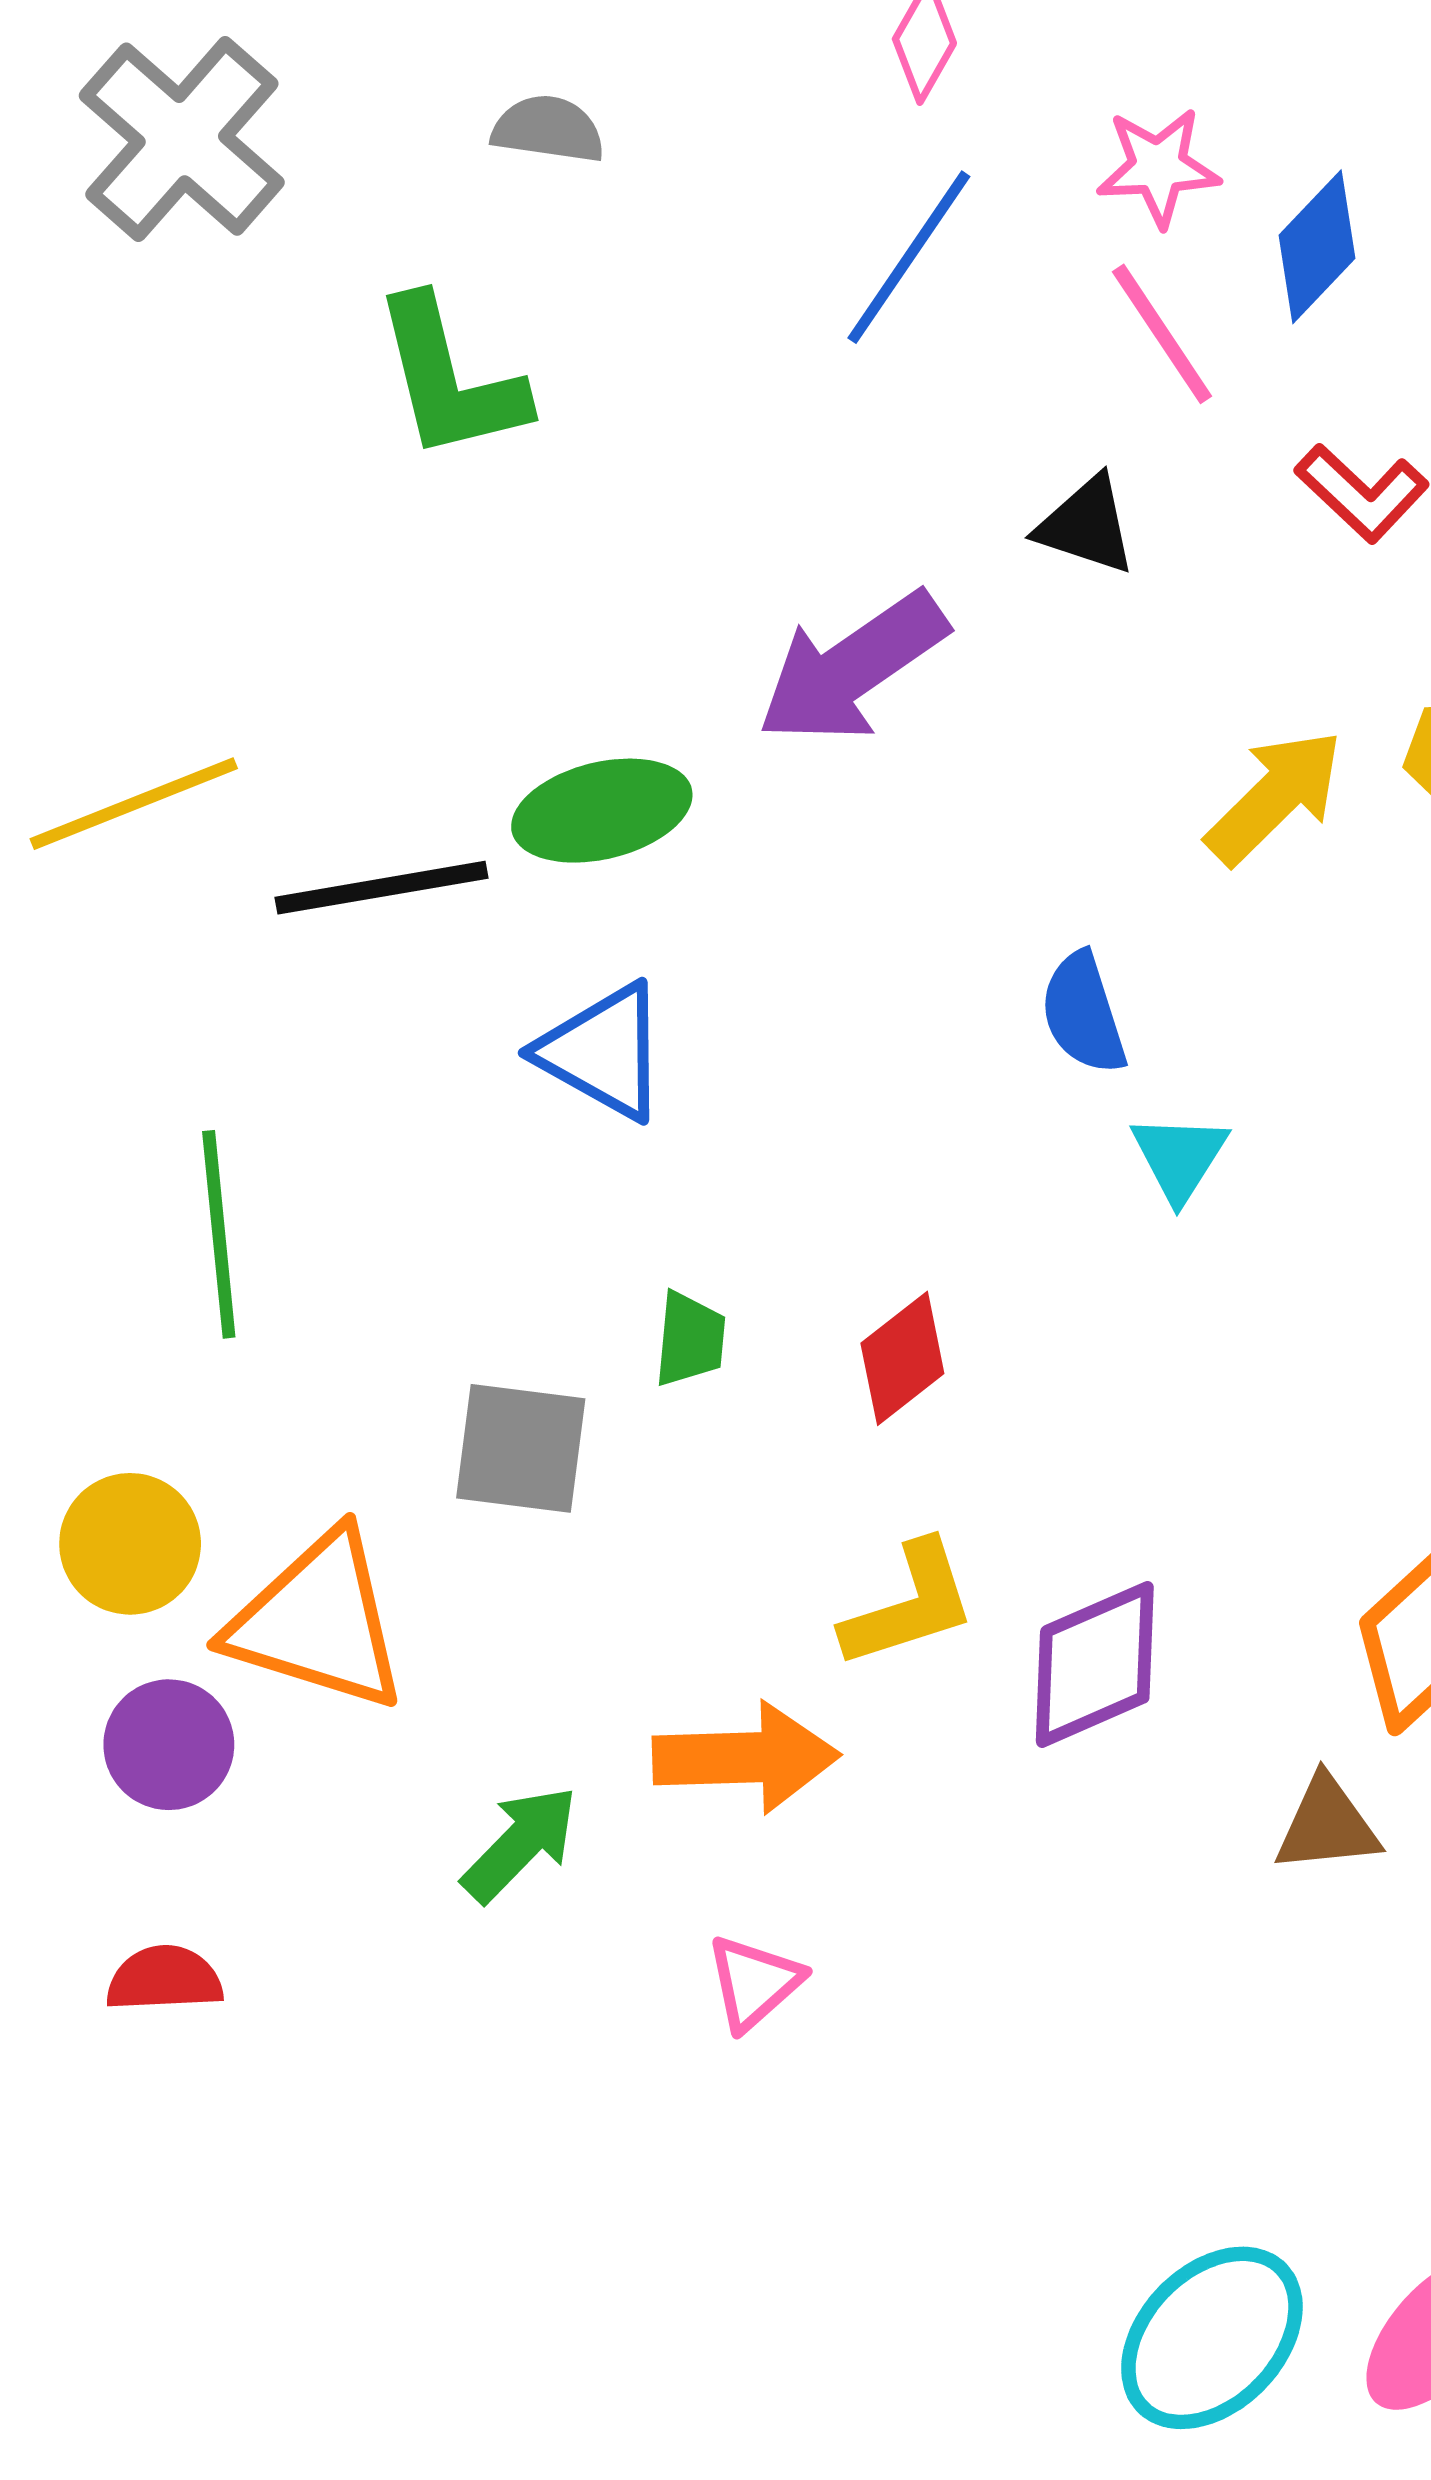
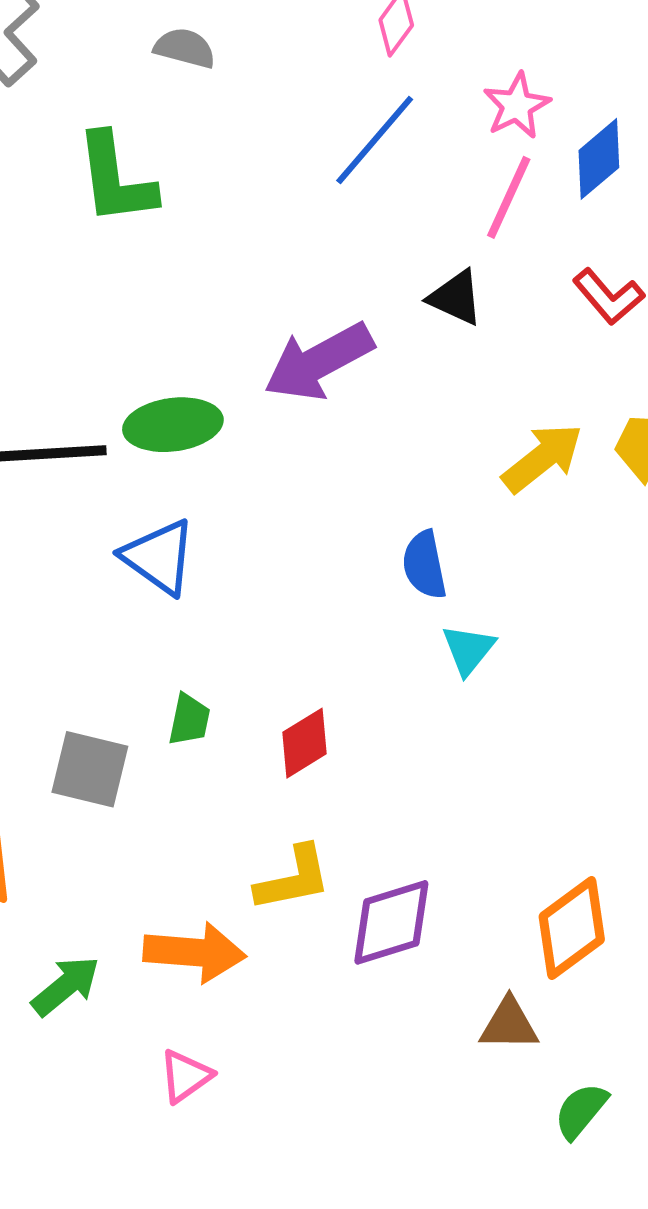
pink star: (1158, 167) -> (517, 106), turned -30
pink line: (1162, 334) -> (509, 197), turned 52

